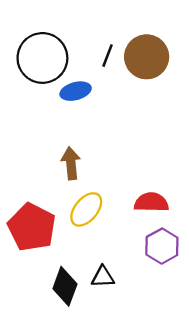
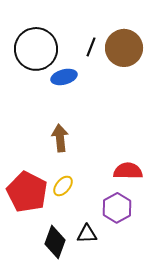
yellow ellipse: (86, 209) -> (63, 186), moved, size x0.7
purple hexagon: (162, 246) -> (117, 208), moved

